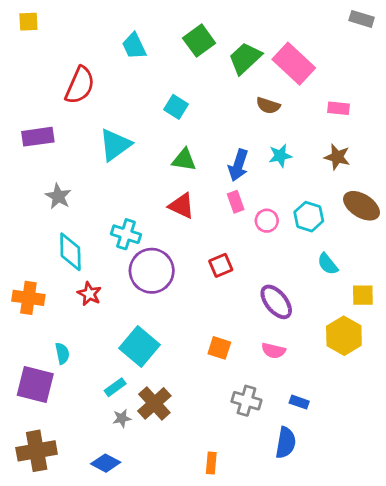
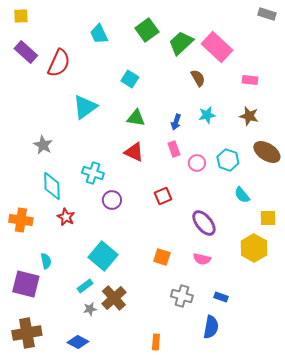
brown semicircle: (268, 106) -> (198, 78), turned -138
purple rectangle: (38, 137) -> (26, 52), moved, turned 50
blue arrow: (238, 165) -> (176, 122), size x0.7
purple circle: (152, 271) -> (112, 200), size x0.6

